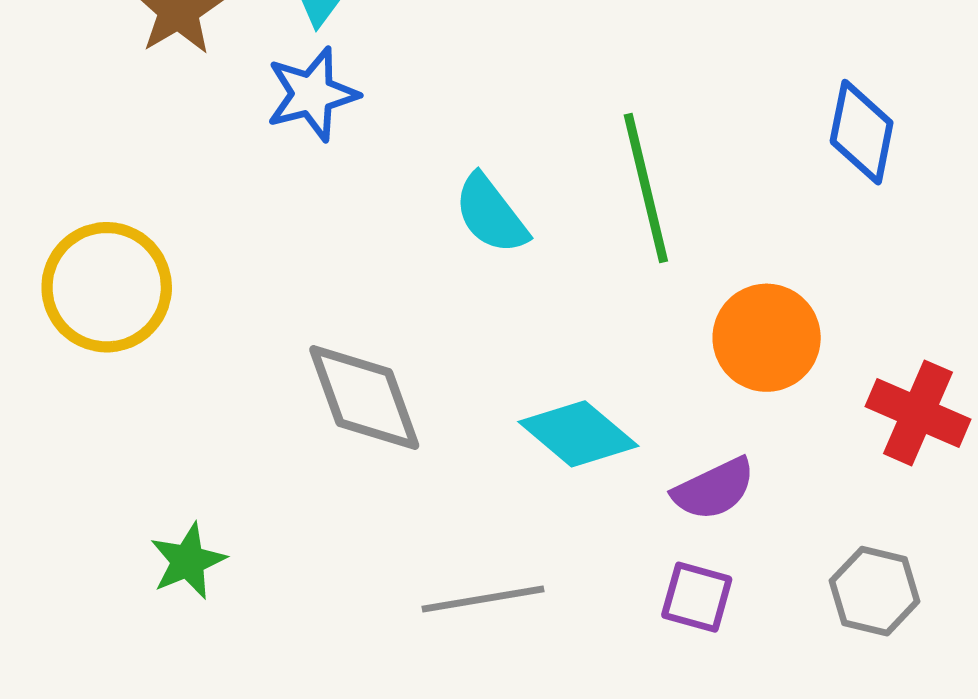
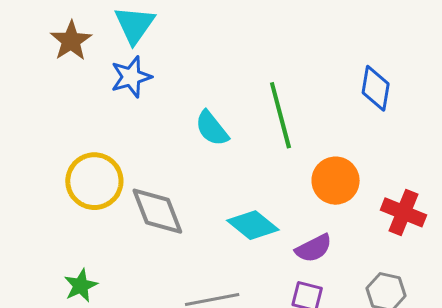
yellow circle: (107, 287) -> (94, 181), moved

